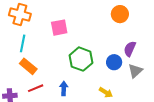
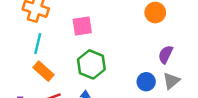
green hexagon: (81, 59) -> (91, 64), moved
blue circle: (114, 62) -> (146, 82), moved

